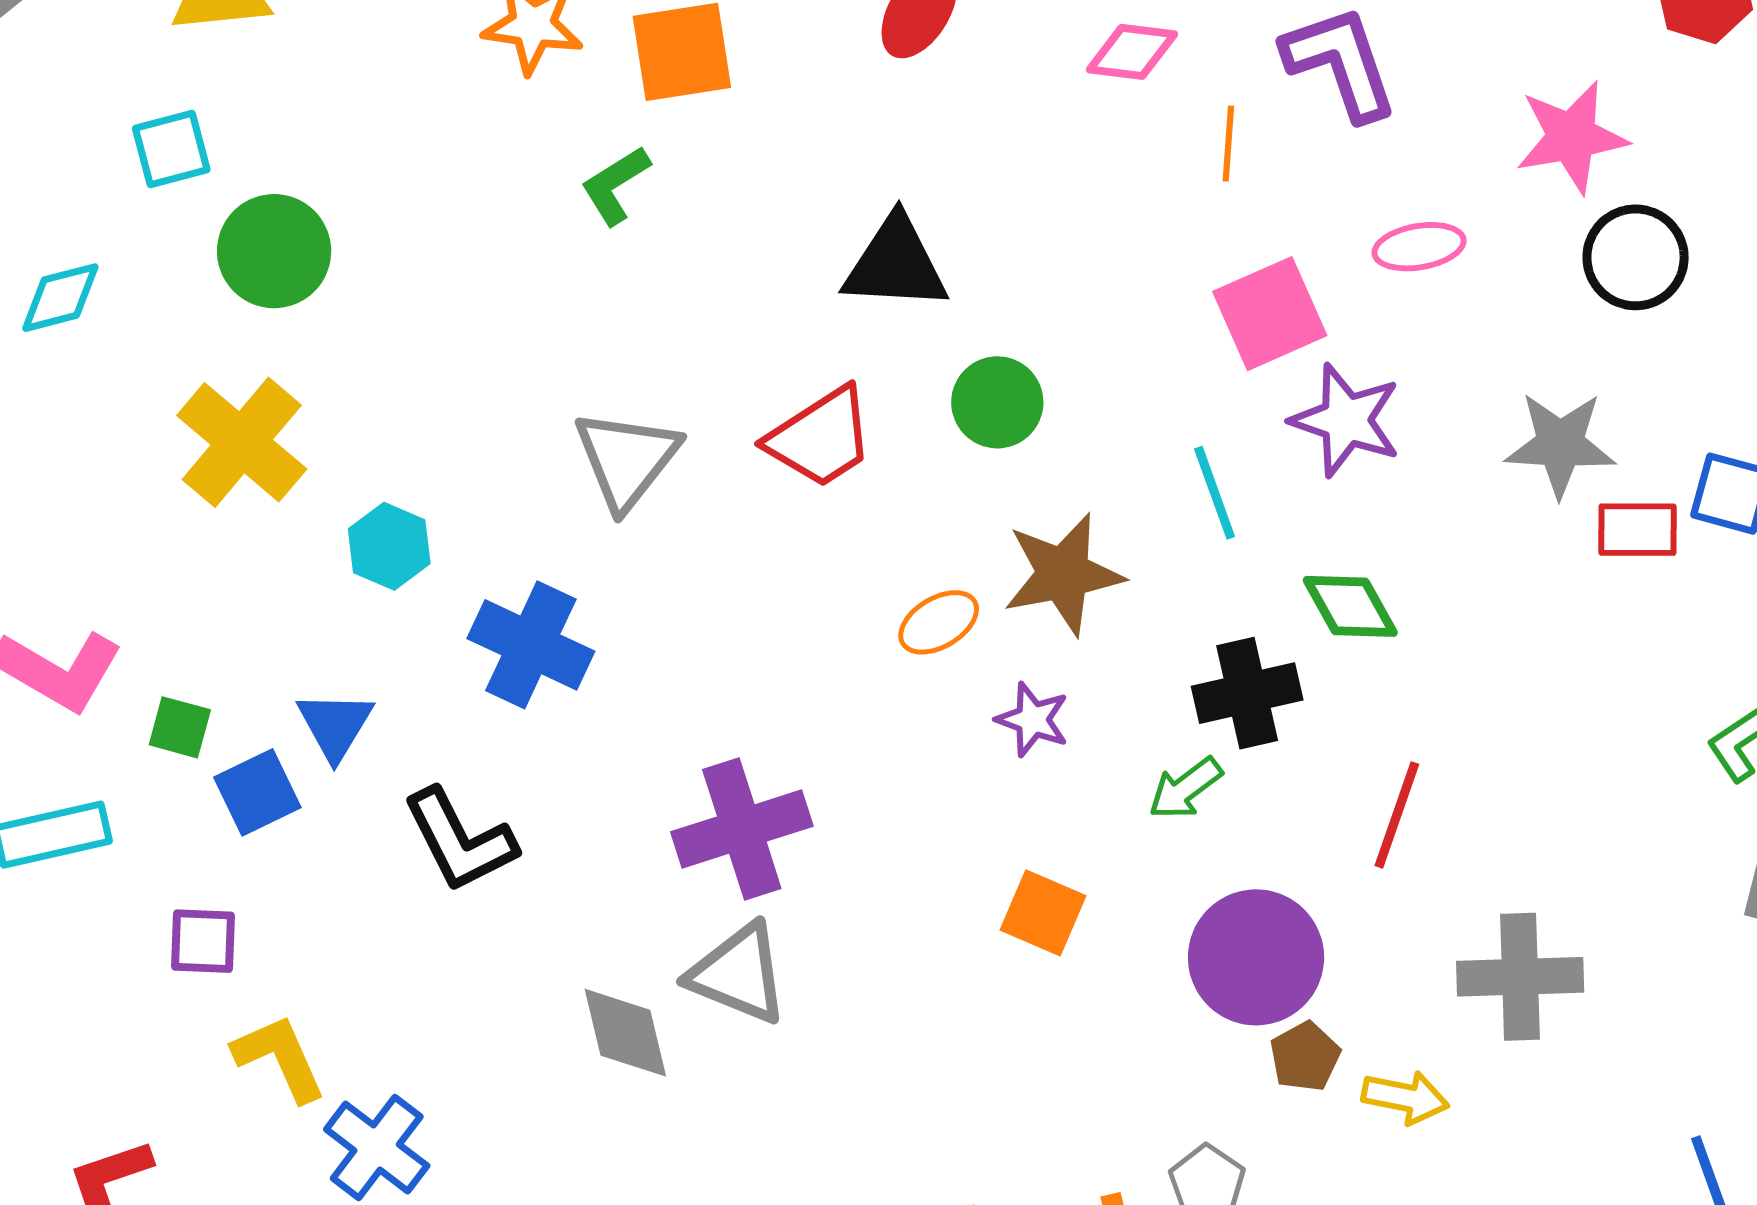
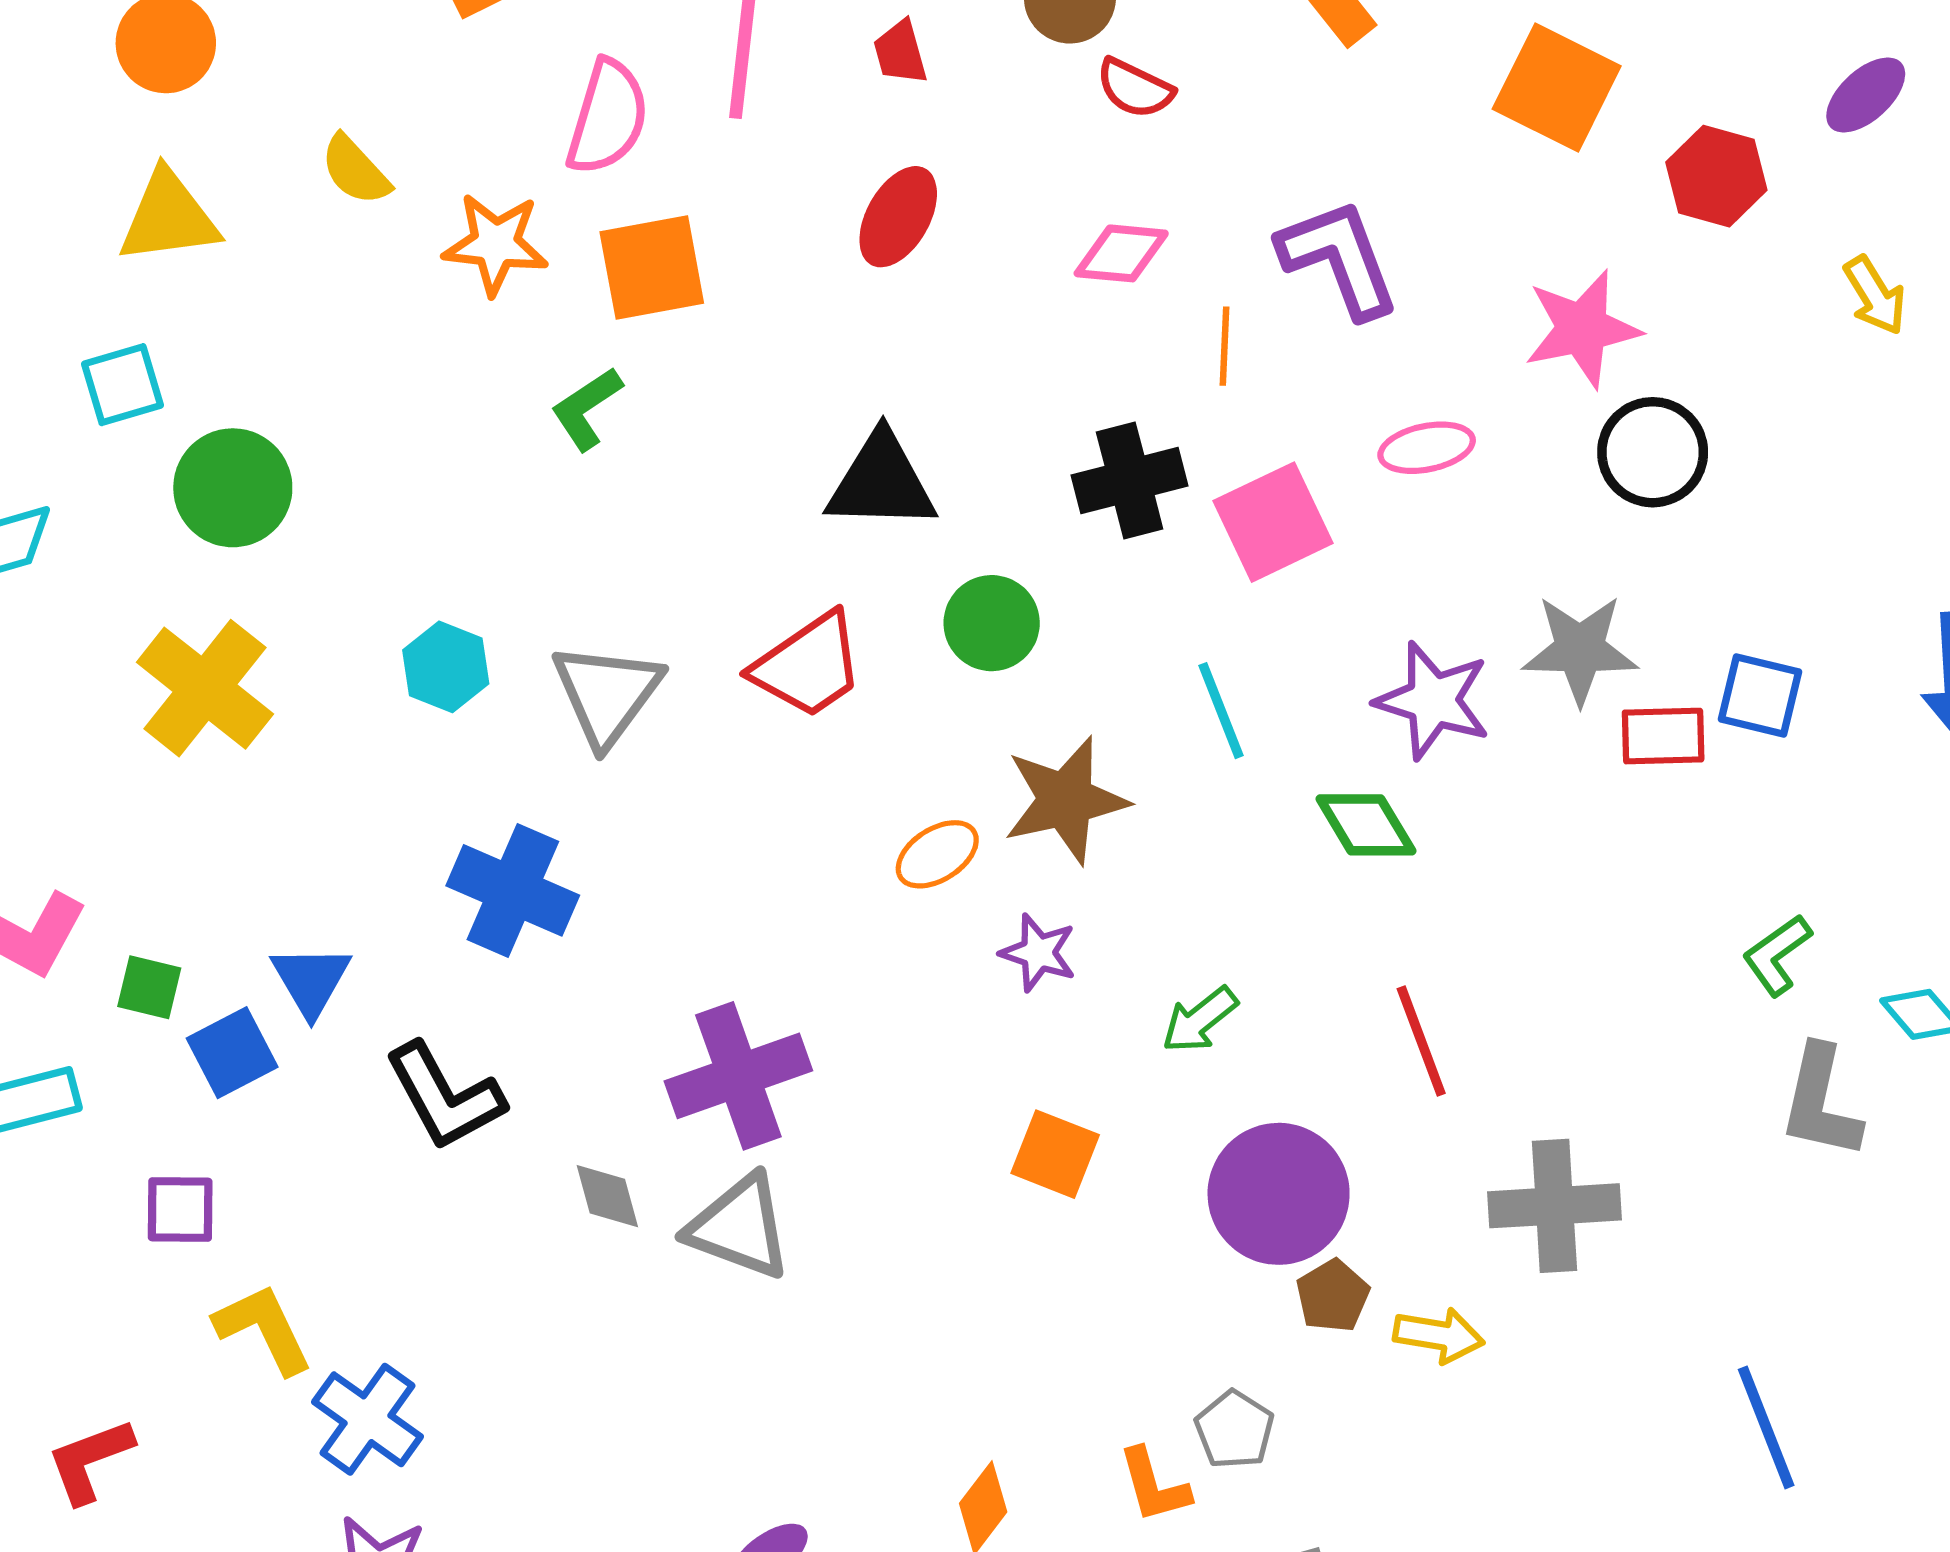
purple star: (1346, 420) -> (1433, 701), moved
cyan hexagon: (389, 546) -> (446, 667), moved
black cross: (1247, 693) -> (1130, 481), moved
red line: (1397, 815) -> (1421, 1041), turned -38
gray diamond: (625, 1033) -> (607, 1196), moved, size x0.7

